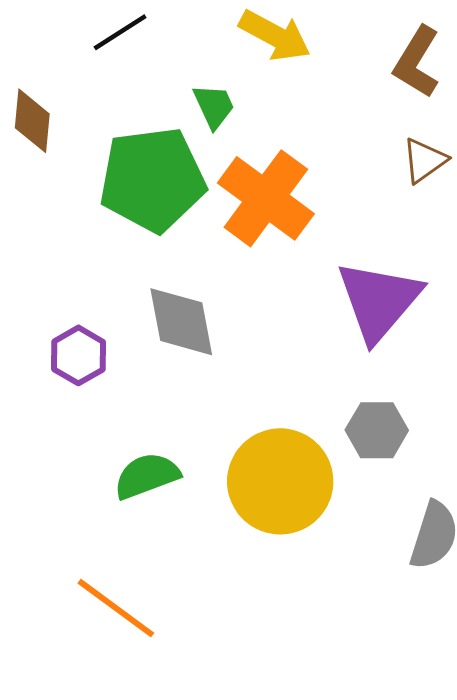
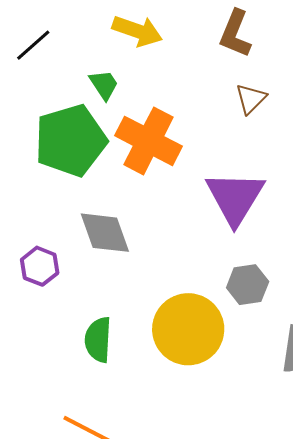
green semicircle: (147, 476) -> (98, 340), turned -57

